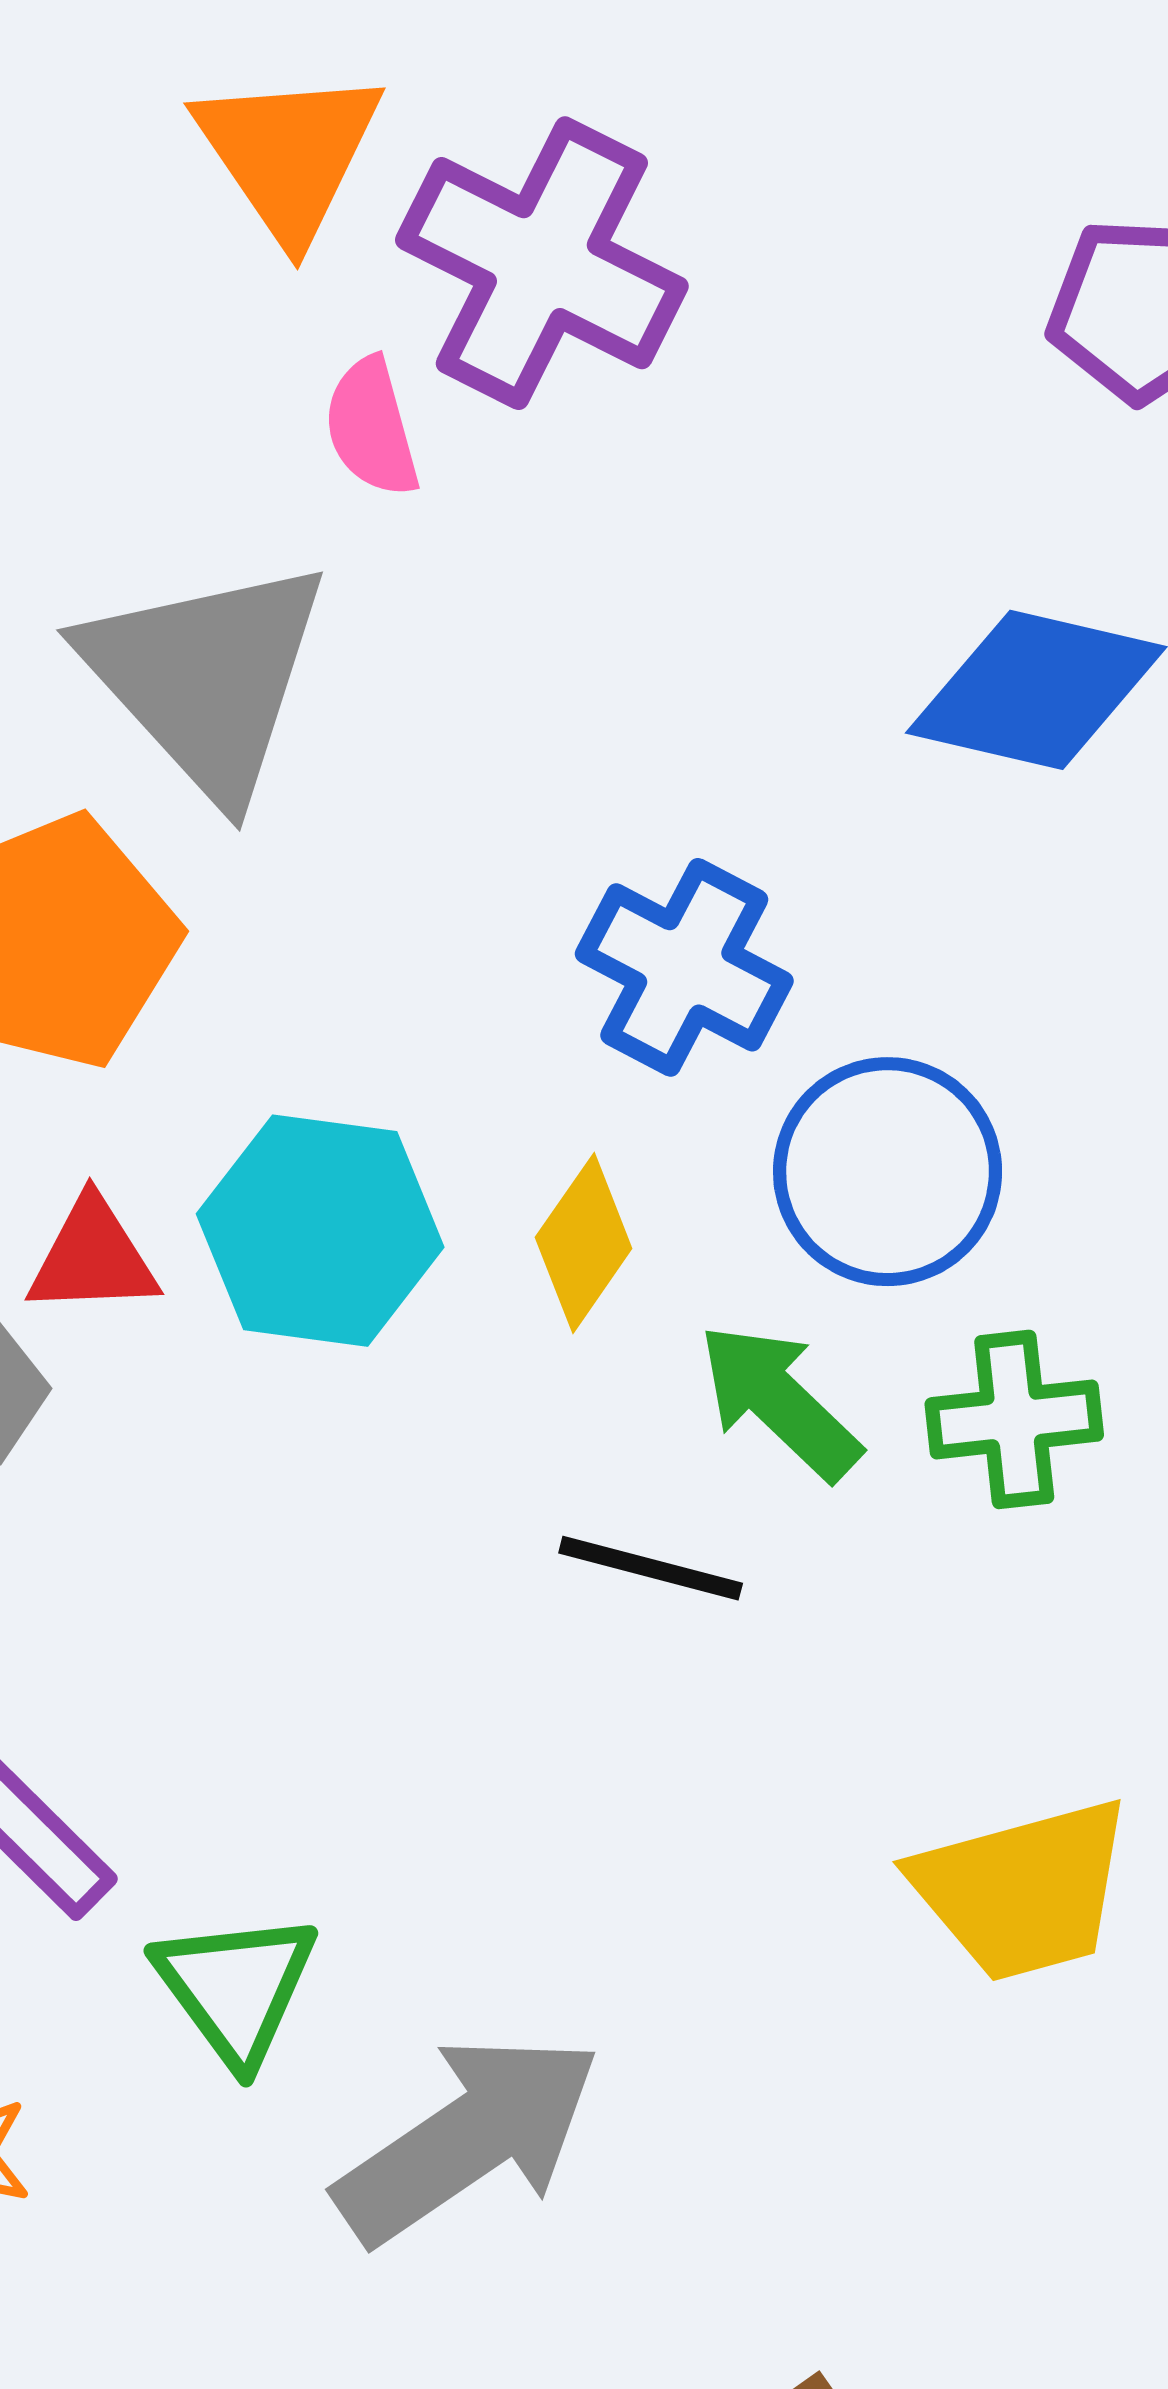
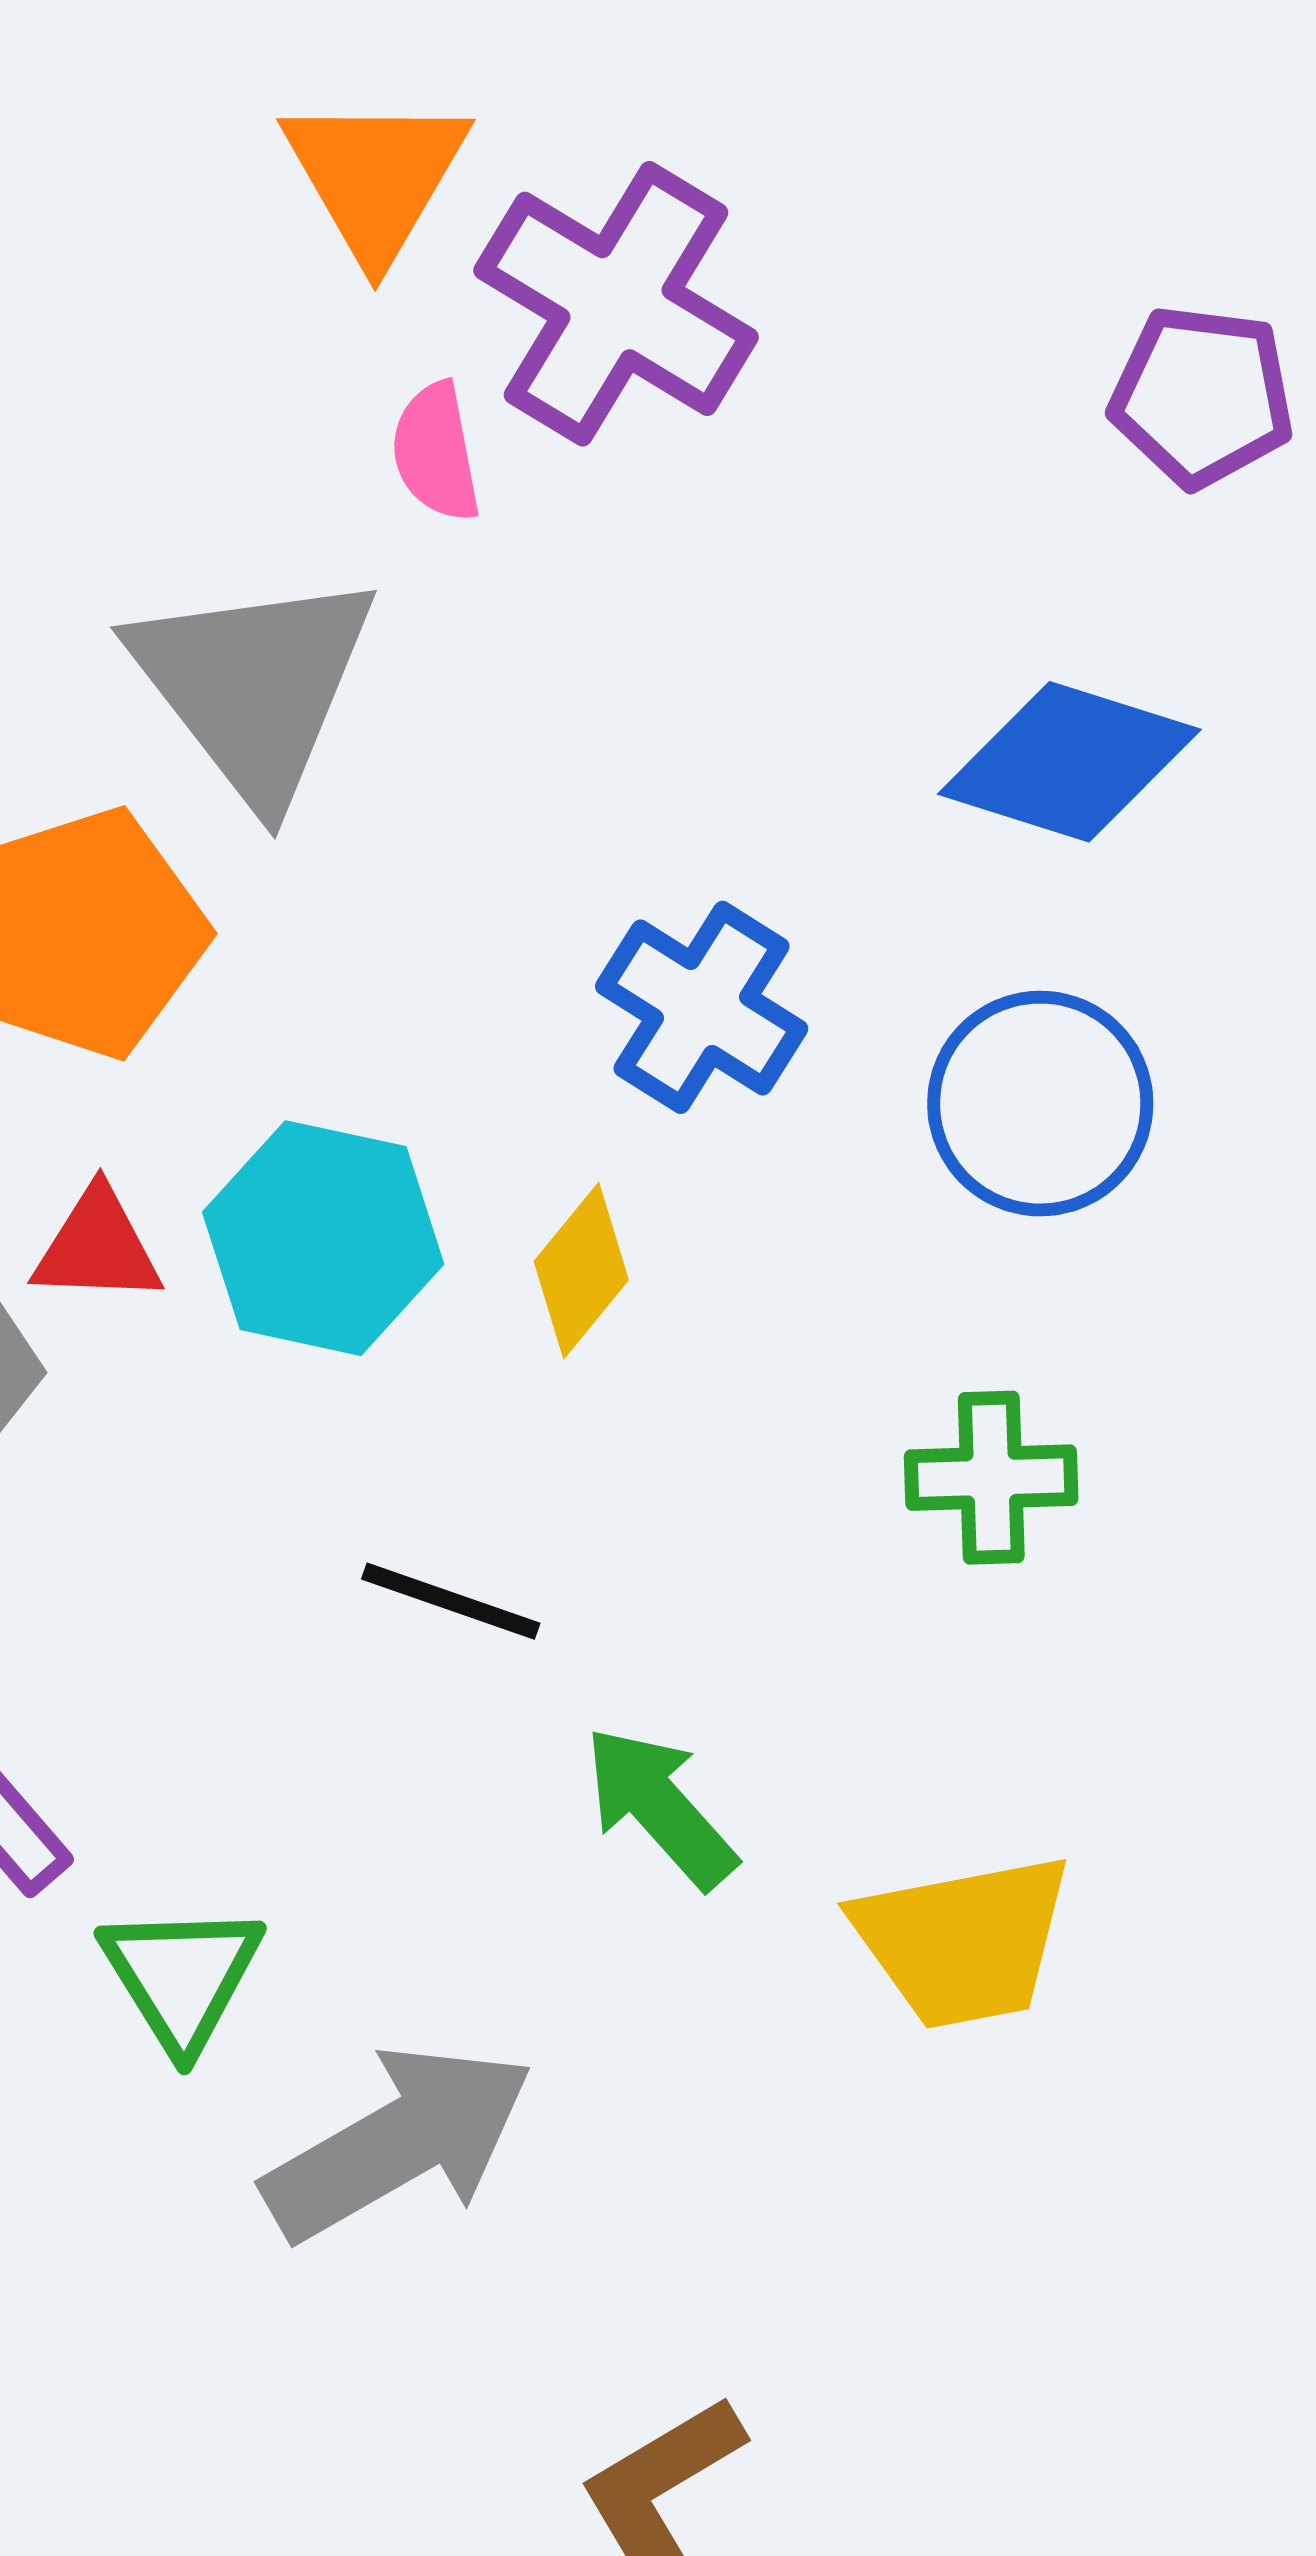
blue circle: (888, 1172) -> (1040, 1104), moved
green arrow: (779, 1401) -> (660, 1807), moved
black line: (651, 1568) -> (451, 1601), moved

